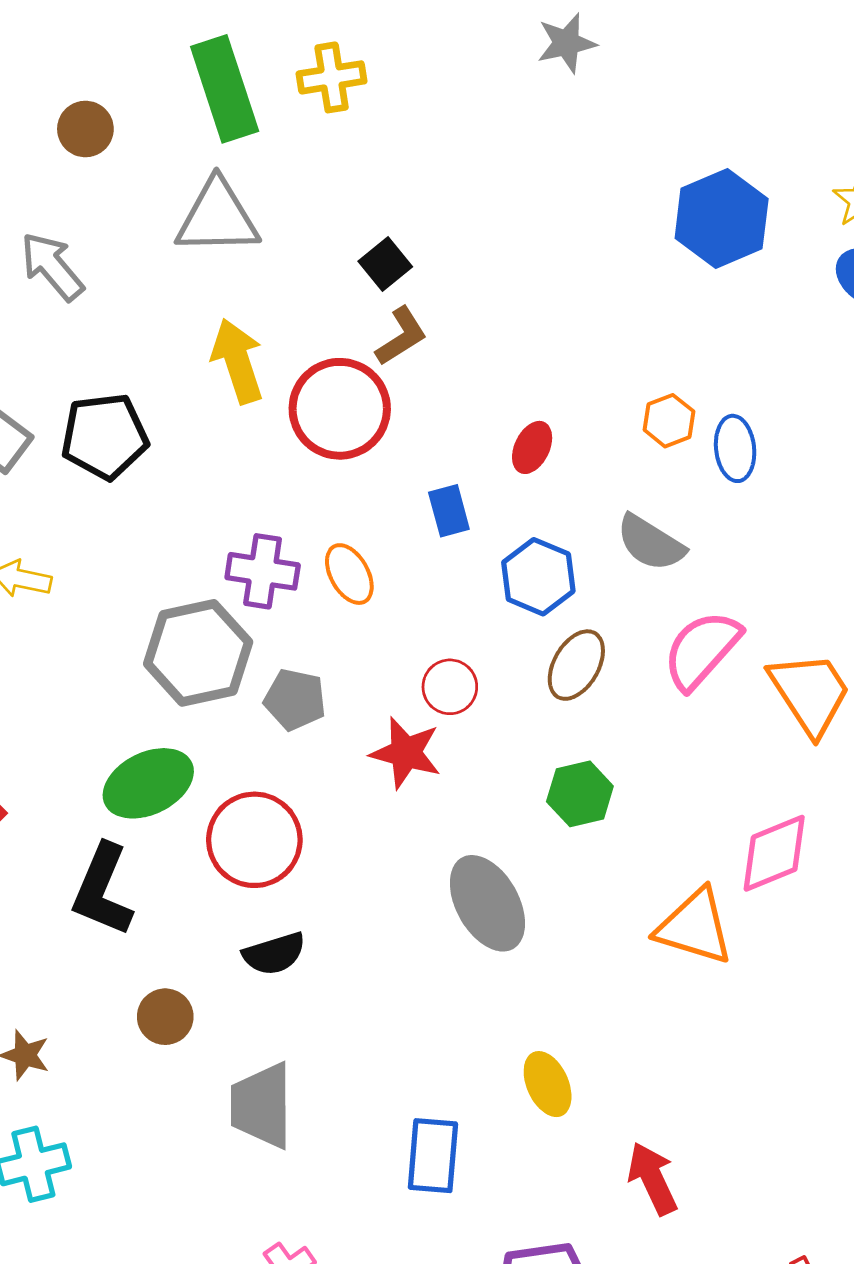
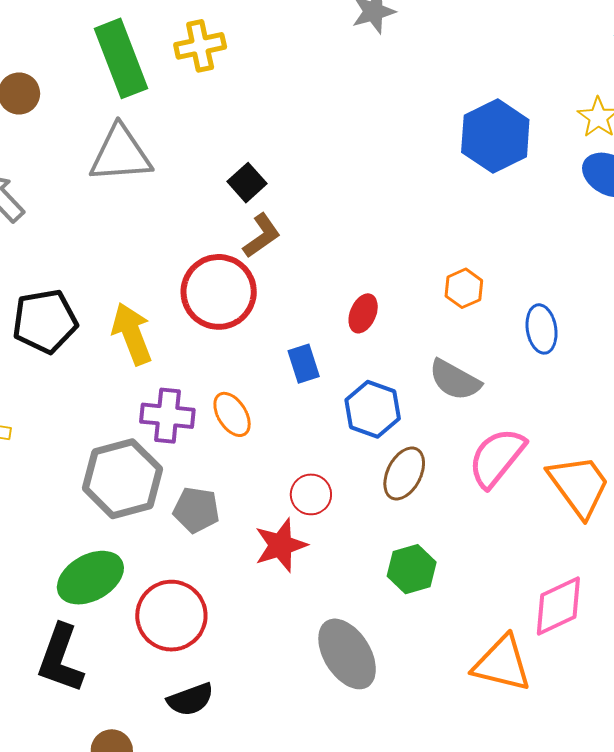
yellow arrow: (238, 361) -> (132, 334), moved
blue ellipse: (735, 448) -> (542, 329), moved
red star: (406, 753) -> (281, 545), turned -30

